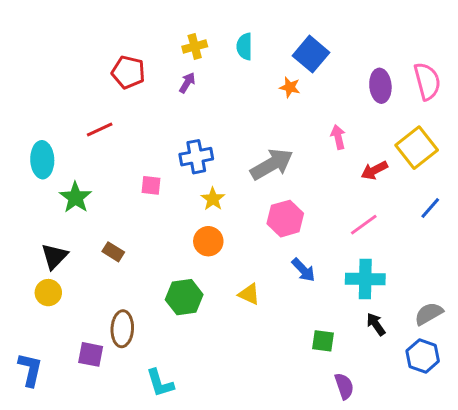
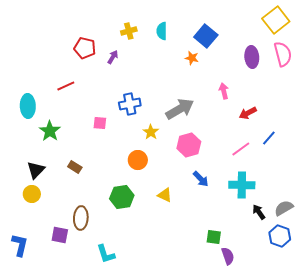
purple arrow: (187, 83) -> (113, 57), moved
yellow square: (417, 148) -> (276, 20), moved
yellow star: (213, 199) -> (151, 132), moved
blue line: (430, 208) -> (269, 138), moved
black arrow: (376, 324) -> (259, 212), moved
green square: (323, 341) -> (214, 237), moved

